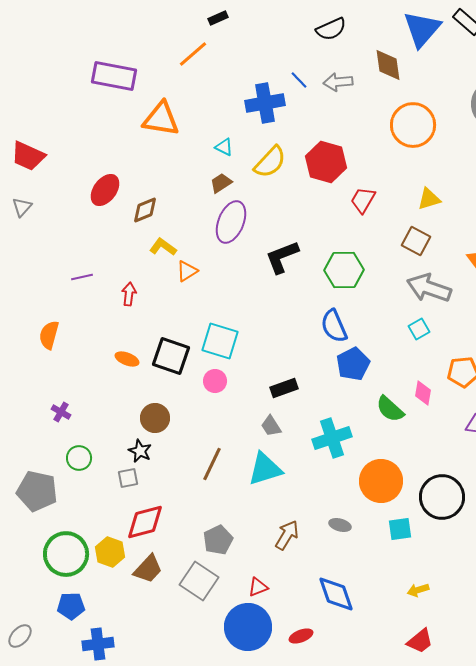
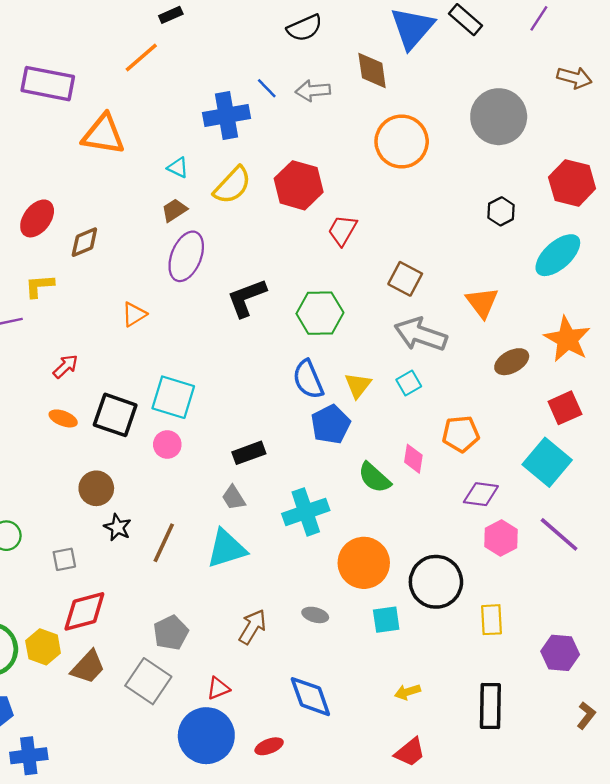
yellow triangle: (429, 199) -> (358, 385), moved, turned -35
yellow L-shape: (163, 247) -> (39, 286), moved, turned -40
red arrow: (129, 294) -> (65, 366), moved, turned 40
black star: (140, 451) -> (118, 527), moved

